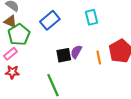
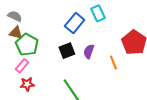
blue rectangle: (50, 20) -> (75, 23), moved
black square: (64, 55) -> (67, 51), moved
orange line: (99, 57) -> (113, 62), moved

